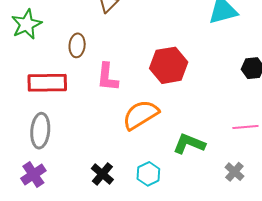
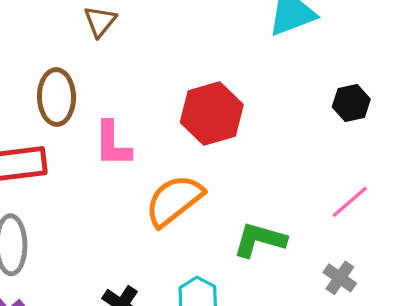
brown ellipse: (77, 45) -> (56, 97), size x1.4
pink line: (245, 127) -> (350, 202), turned -30

